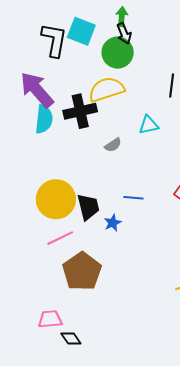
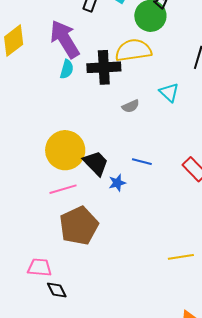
cyan semicircle: (44, 119) -> (67, 69), size x0.7
cyan triangle: (149, 125) -> (169, 92), turned 45
black trapezoid: (88, 207) -> (96, 163), turned -40

